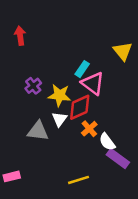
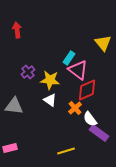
red diamond: (80, 107) -> (87, 90), moved
white triangle: (59, 119) -> (50, 100), turned -32
gray triangle: (38, 131) -> (14, 106), moved

